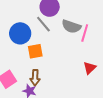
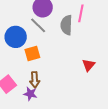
gray semicircle: (71, 26) -> (66, 25), turned 78
pink line: (85, 33) -> (81, 13), moved

